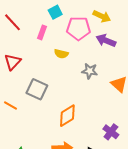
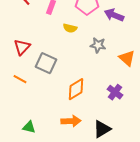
red triangle: (13, 62) -> (22, 47), moved
purple cross: (111, 132) -> (115, 92), moved

